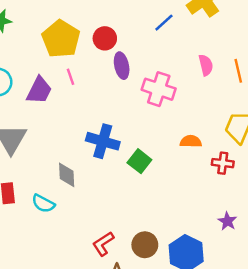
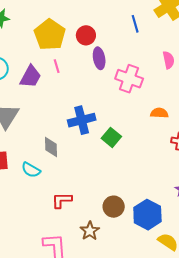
blue line: (164, 23) -> (135, 24), turned -66
blue cross: (103, 141) -> (82, 120), turned -32
orange semicircle: (191, 141) -> (159, 113), moved
red L-shape: (103, 244) -> (62, 200), moved, turned 30

